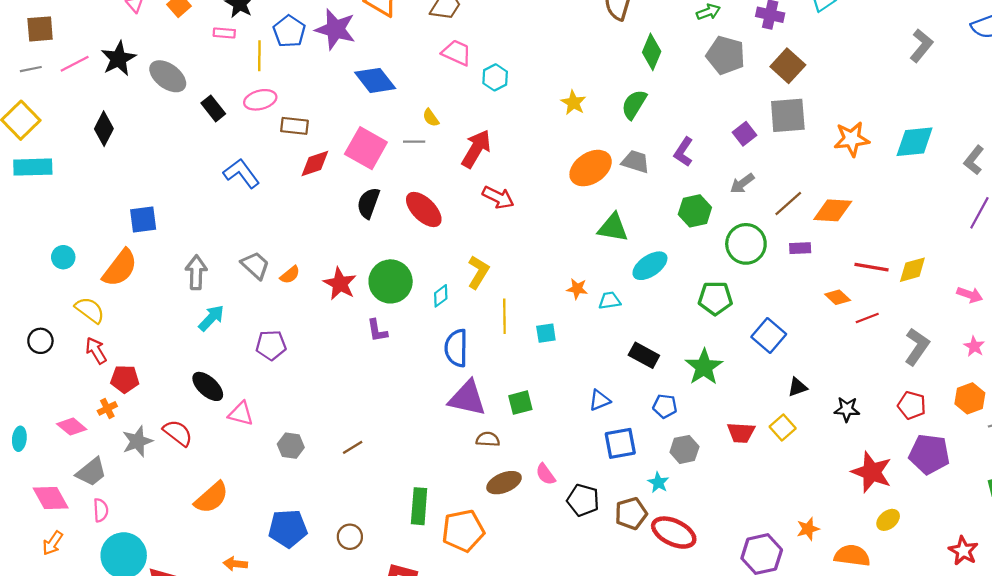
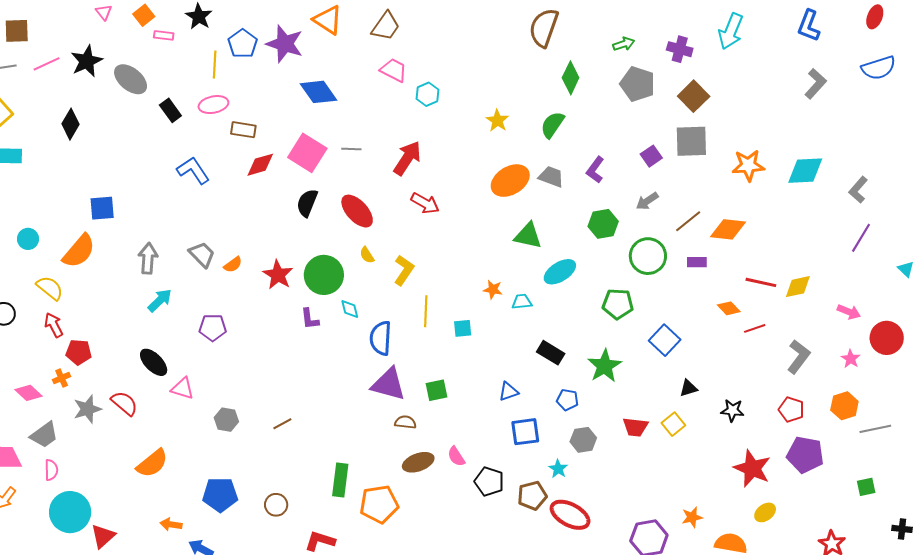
pink rectangle: (224, 33) -> (164, 35), moved
yellow semicircle: (431, 118) -> (367, 255), moved
cyan diamond: (441, 296) -> (350, 309), moved, turned -70

